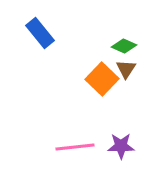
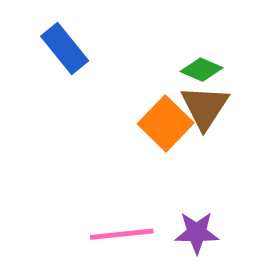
brown triangle: (126, 69) -> (205, 107), size x1.5

